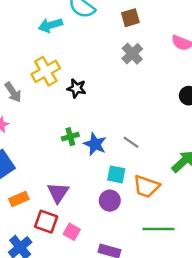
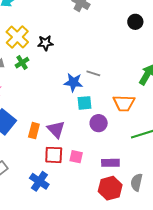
green cross: (70, 137) -> (22, 63), moved
gray line: (131, 142) -> (93, 73), moved
cyan square: (116, 174) -> (84, 103), moved
orange rectangle: (19, 199) -> (34, 131), moved, turned -35

